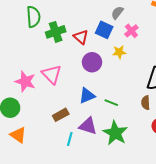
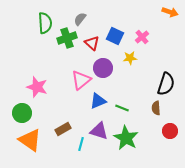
gray semicircle: (117, 13) -> (80, 19), moved
pink triangle: (52, 74) -> (81, 80), moved, turned 35
brown rectangle: (61, 115) -> (63, 129), moved
orange triangle: (18, 135) -> (30, 140), size x1.4

